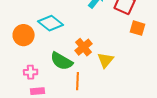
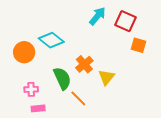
green semicircle: (62, 61) -> (62, 78), turned -145
orange line: (78, 81) -> (78, 98), turned -48

